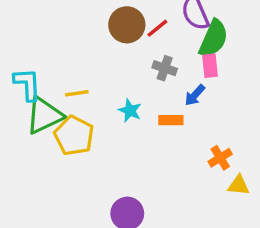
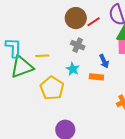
gray cross: (165, 68) -> (78, 45), moved
blue arrow: (195, 95) -> (104, 61), moved, turned -72
yellow pentagon: (74, 136) -> (52, 88), moved

